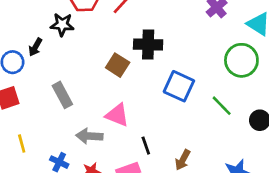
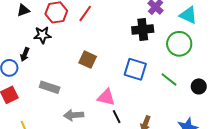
black cross: (148, 44) -> (143, 29), moved
gray rectangle: (62, 95) -> (50, 87), turned -36
pink triangle: (117, 115) -> (106, 97), moved

